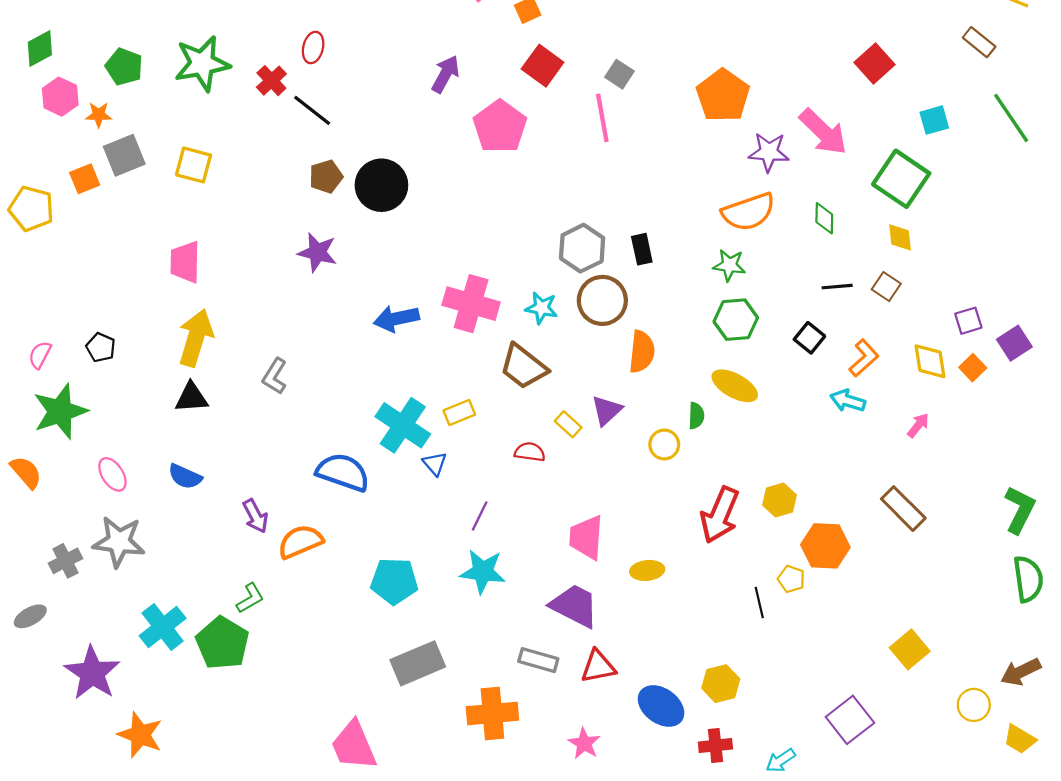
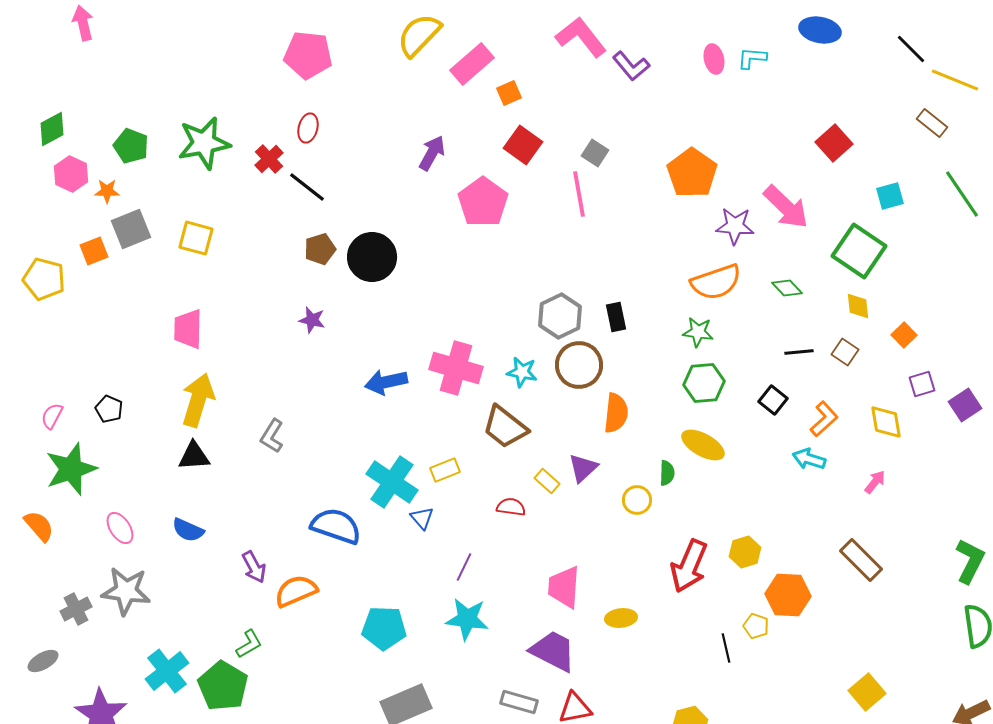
green diamond: (824, 218) -> (787, 288), turned -44
purple star: (317, 252) -> (312, 320), size x0.7
orange square: (973, 368) -> (904, 335), moved

